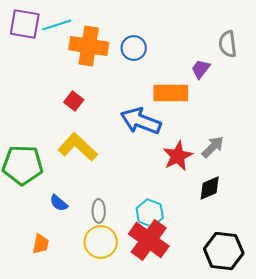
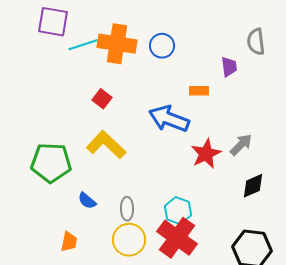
cyan line: (57, 25) -> (83, 45), moved
purple trapezoid: (201, 69) -> (229, 67), turned 135
orange rectangle: (171, 93) -> (199, 91), size x0.6
black diamond: (210, 188) -> (253, 186), moved

